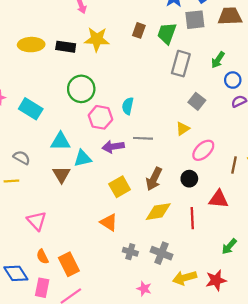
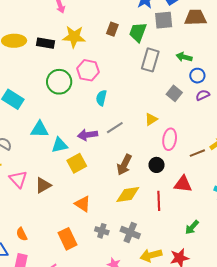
green arrow: (218, 60) -> (184, 57), turned 70
gray square: (197, 101) -> (174, 93), moved
pink hexagon: (100, 117) -> (88, 70), moved
gray line: (143, 138) -> (115, 128), turned -36
pink ellipse: (203, 150) -> (170, 139), turned -40
brown line: (234, 165) -> (197, 153), turned 56
brown triangle: (62, 174) -> (43, 185), moved, turned 30
yellow square: (120, 187) -> (77, 163), moved
pink triangle: (37, 221) -> (18, 179), moved
orange rectangle: (69, 264) -> (68, 239), moved

